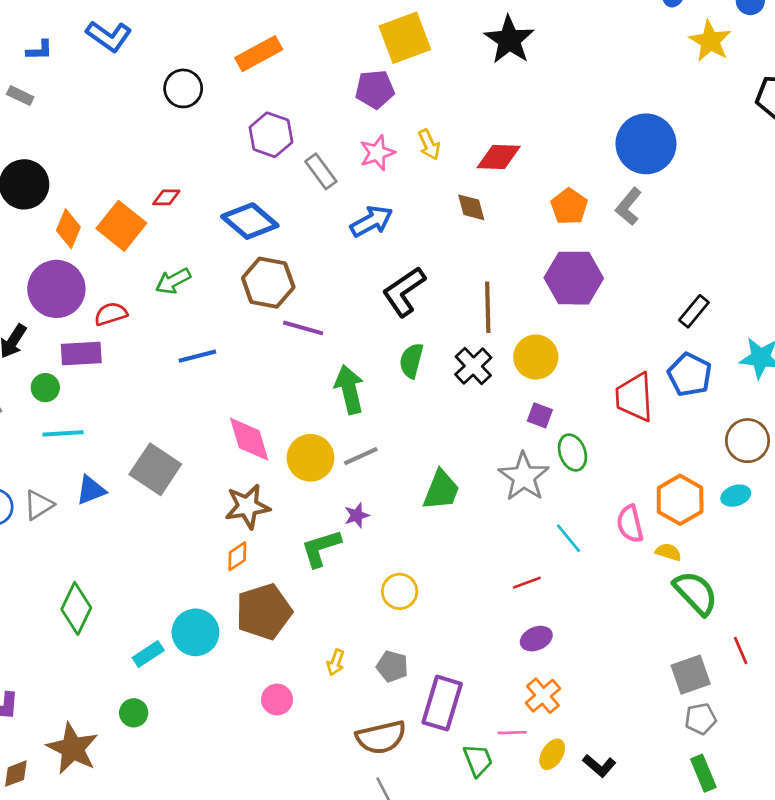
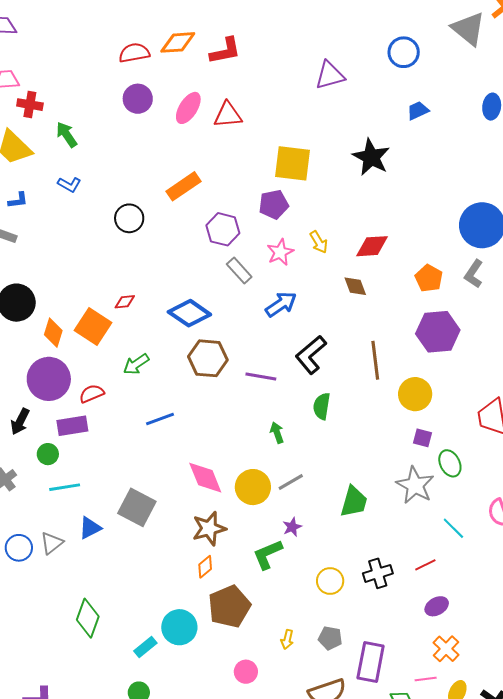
blue L-shape: (109, 36) -> (69, 185), size x0.7
yellow square: (405, 38) -> (292, 163), turned 33
purple hexagon: (271, 135) -> (223, 229), moved
purple line: (303, 328) -> (261, 376), moved
black cross: (473, 366) -> (378, 573), moved, turned 32
green arrow: (349, 389) -> (277, 433), size x0.6

